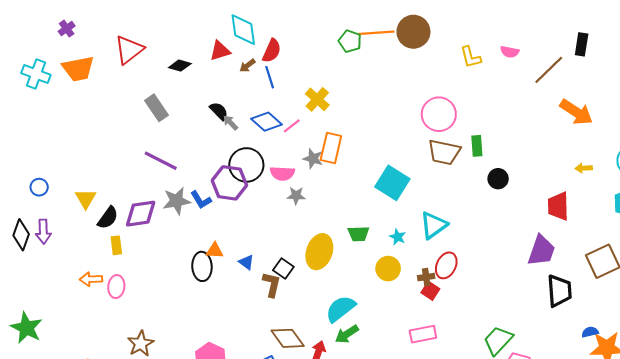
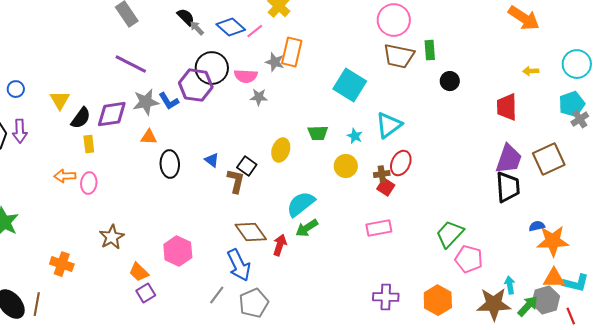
orange triangle: (215, 251) -> (149, 137), moved
purple trapezoid: (541, 251) -> (509, 159), moved
yellow ellipse: (319, 252) -> (281, 150), size x0.7

